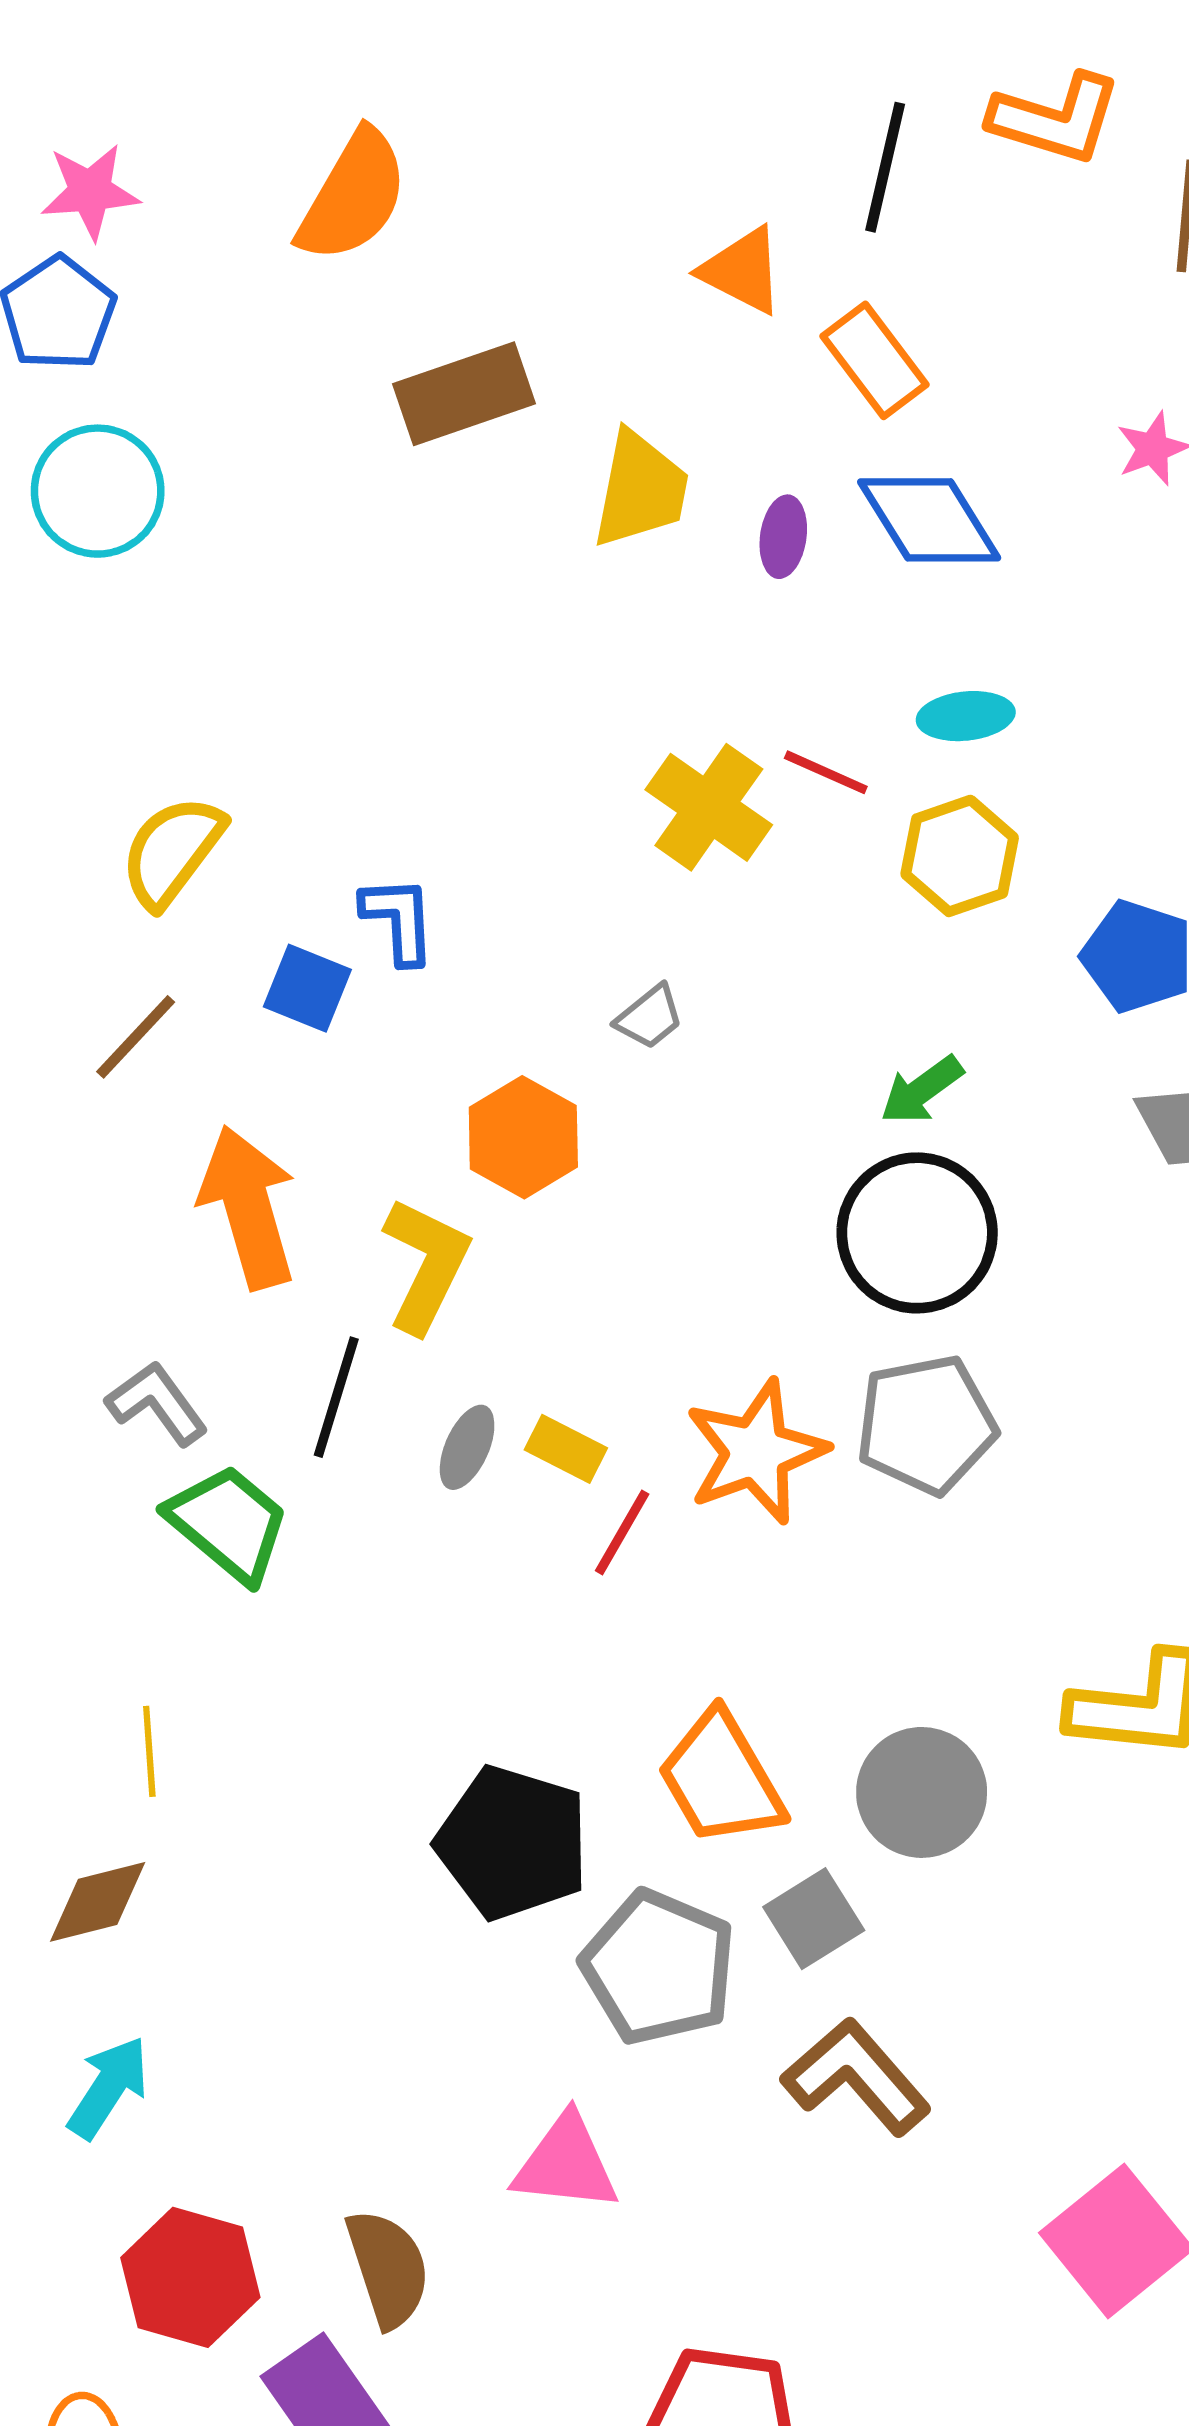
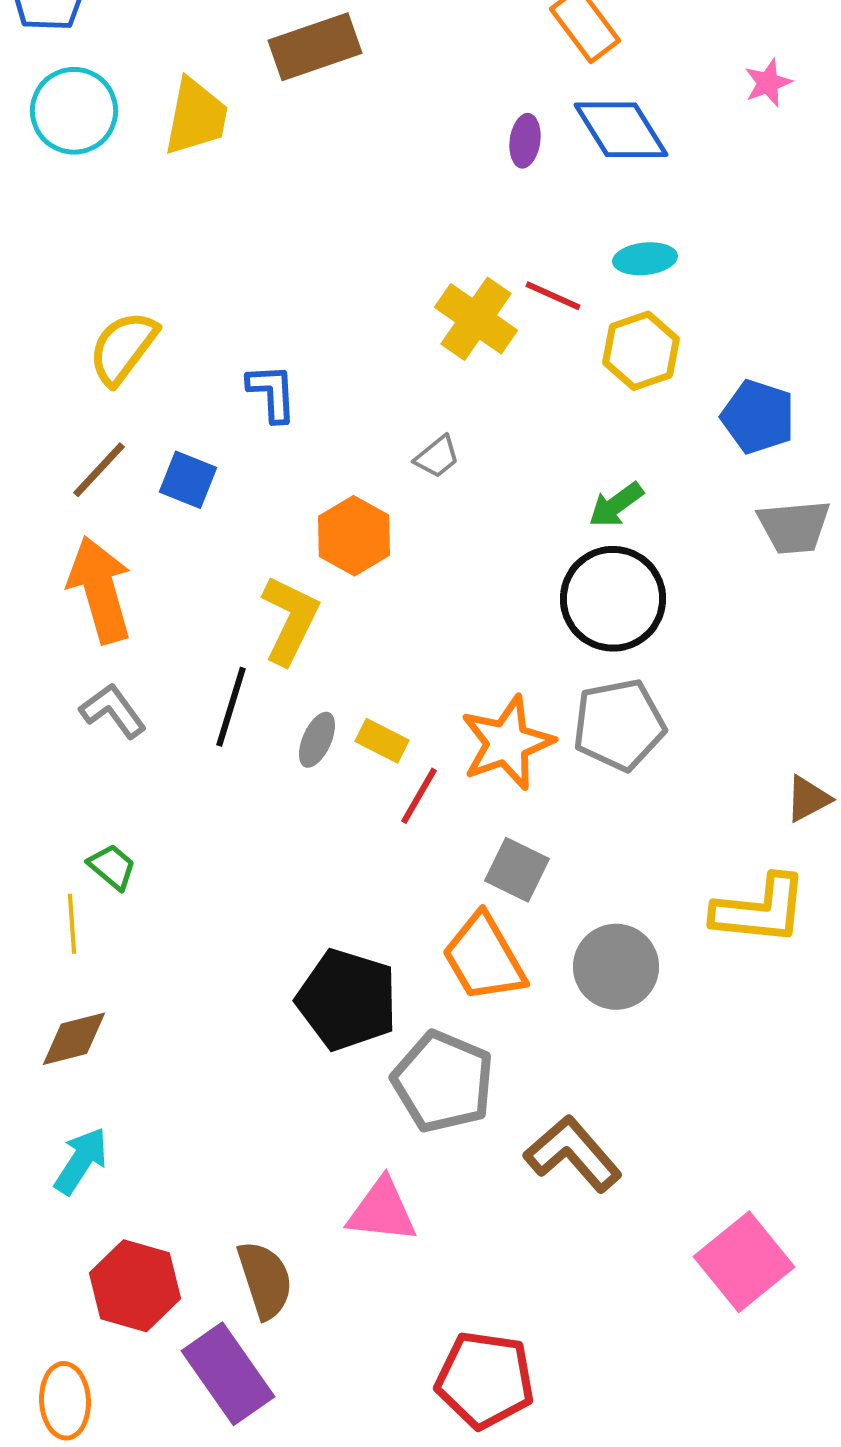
yellow trapezoid: (640, 490) -> (196, 117), moved
blue square: (307, 988) -> (188, 480), moved
orange arrow: (248, 1207) -> (100, 590), moved
green trapezoid: (228, 1523) -> (112, 867), moved, size x0.6
yellow line: (149, 1751) -> (72, 924), moved
gray square: (814, 1919) -> (517, 870), moved, turned -32

